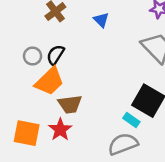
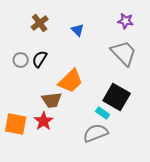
orange trapezoid: (49, 81) -> (71, 81), moved

